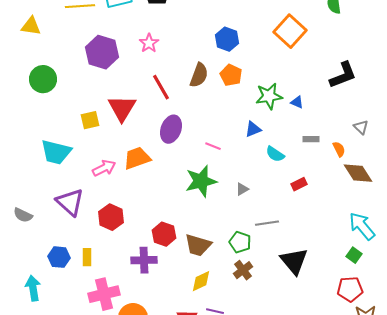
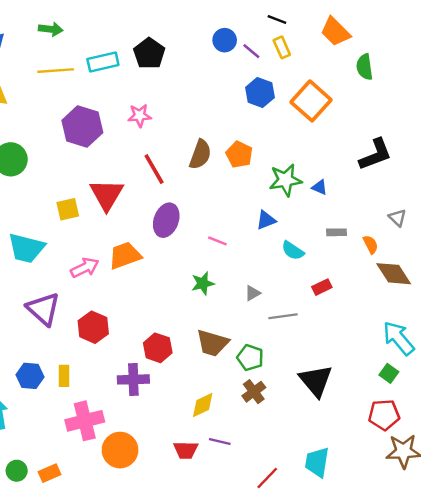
blue hexagon: (227, 39) -> (260, 92), moved
pink star: (149, 43) -> (139, 116), turned 30
green star: (201, 181) -> (203, 283), size x0.6
gray line: (267, 223) -> (283, 316), moved
brown trapezoid: (198, 245) -> (212, 343), moved

